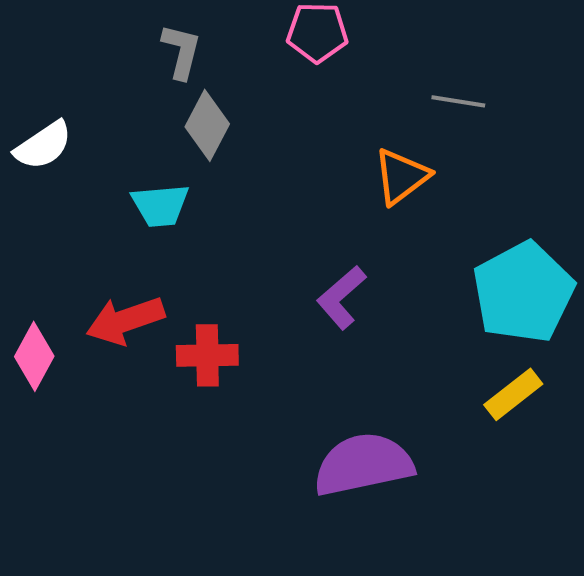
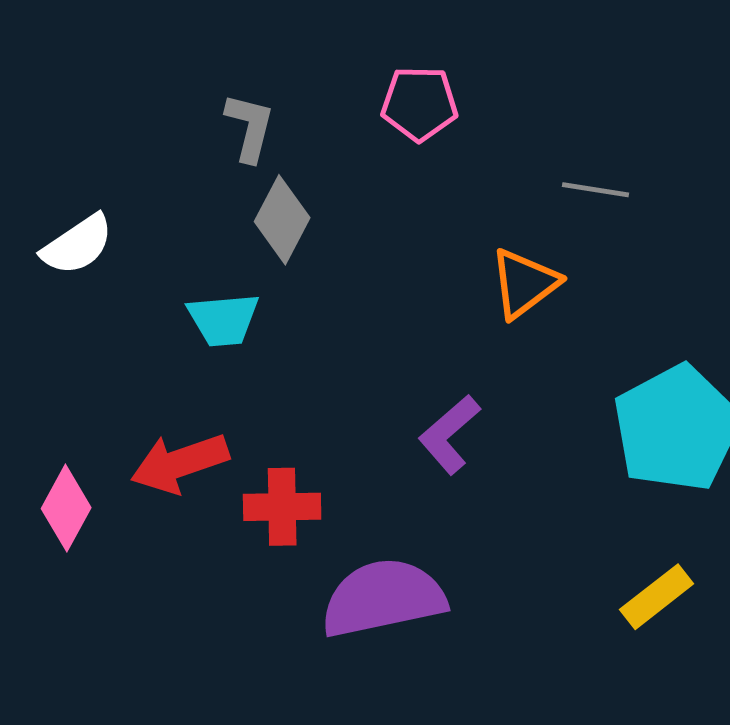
yellow rectangle: (513, 394) -> (657, 597), moved
purple semicircle: (363, 464) -> (383, 598), moved

